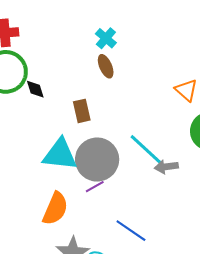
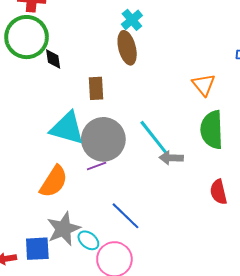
brown ellipse: (106, 66) -> (127, 48), size x1.4

